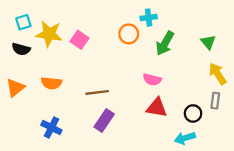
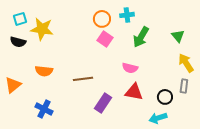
orange circle: (129, 34) -> (102, 19), moved
pink square: (80, 40) -> (105, 39), moved
orange triangle: (15, 88) -> (13, 85), moved
purple rectangle: (104, 120) -> (103, 103), moved

